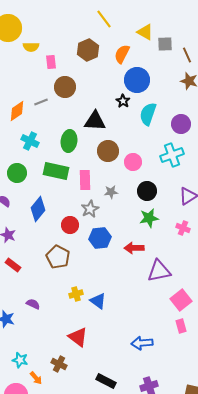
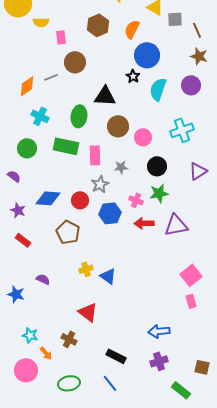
purple circle: (181, 124) -> (191, 85), moved
blue diamond: (38, 209) -> (48, 198), moved, turned 55
pink cross: (183, 228) -> (136, 200), moved
purple triangle: (159, 271) -> (176, 225), moved
blue arrow: (142, 343) -> (159, 331), moved

